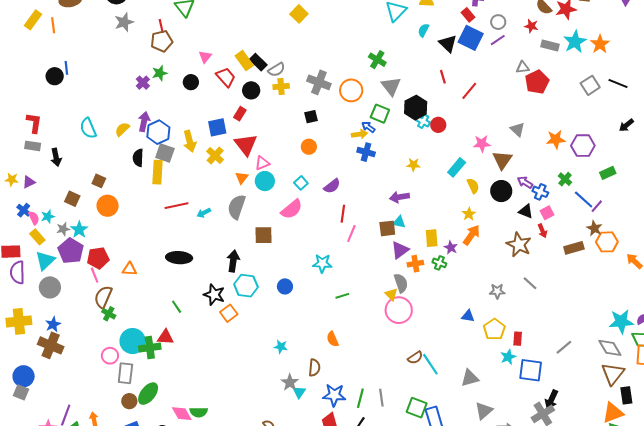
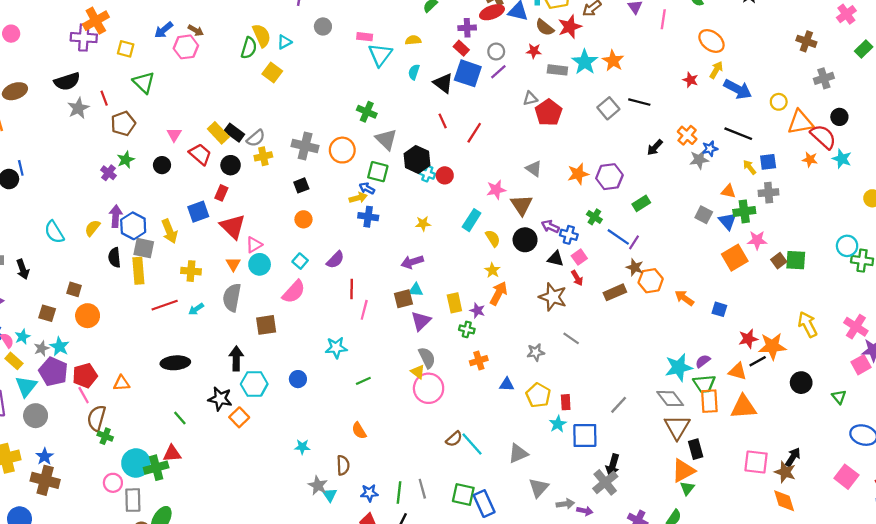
red line: (161, 26) -> (104, 98), moved
yellow cross: (215, 155) -> (191, 271), moved, turned -30
orange cross: (415, 264) -> (479, 361), moved
blue star: (334, 395) -> (369, 493), size x0.7

